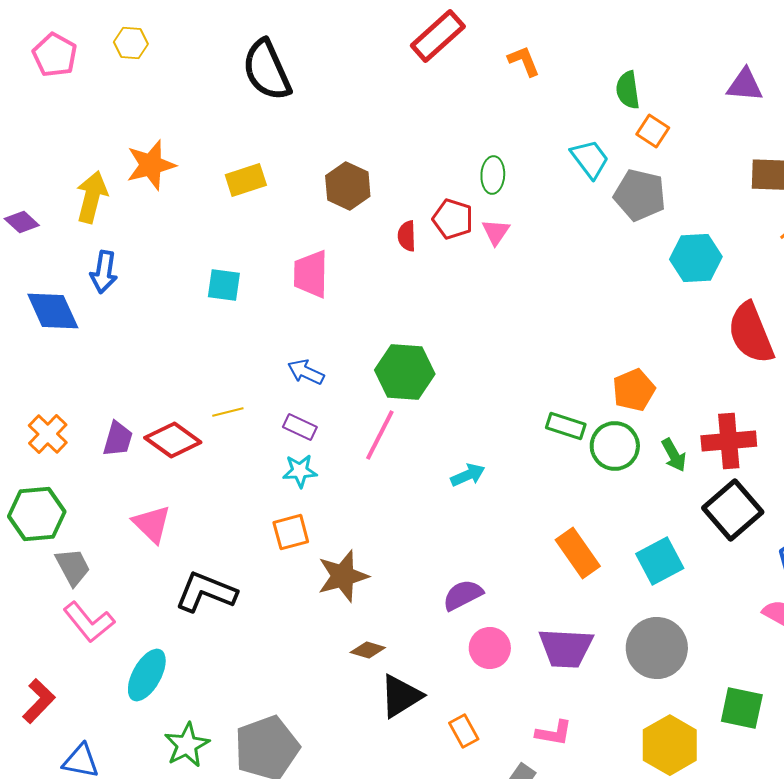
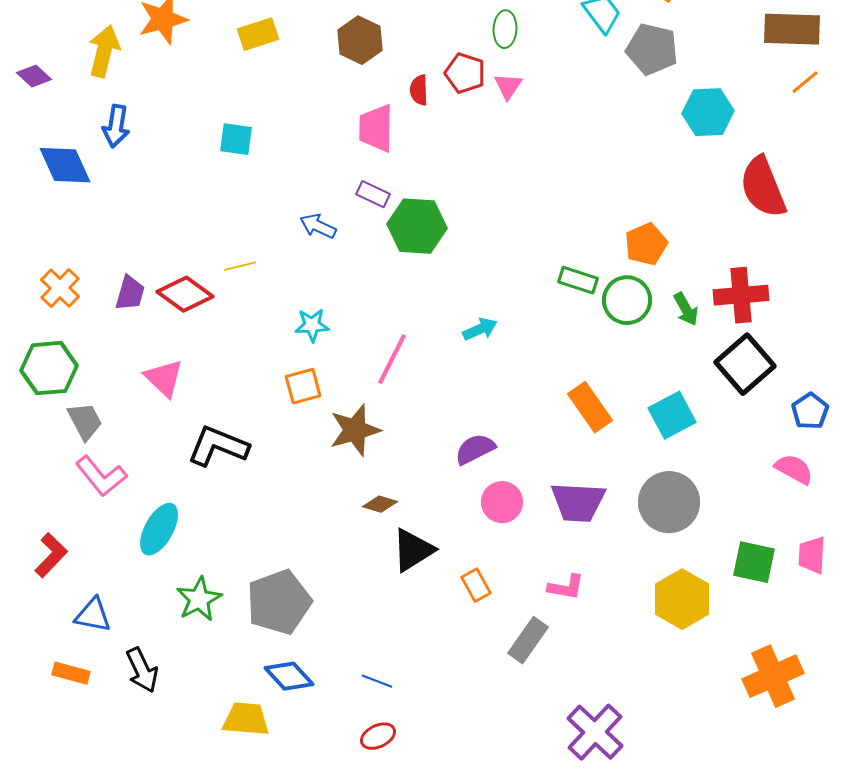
pink trapezoid: (311, 274) -> (376, 128), moved
purple rectangle: (300, 427) -> (373, 194), moved
pink line: (380, 435) -> (392, 359), moved

